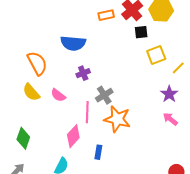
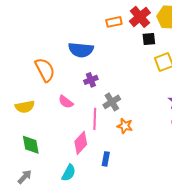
yellow semicircle: (31, 92) -> (25, 107), moved, turned -60
orange star: (117, 119) -> (125, 126), size x0.6
green diamond: (23, 138) -> (31, 145), turned -30

